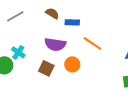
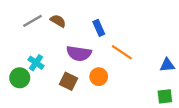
brown semicircle: (52, 13) -> (58, 21), moved
blue rectangle: (72, 22) -> (99, 28), turned 64

